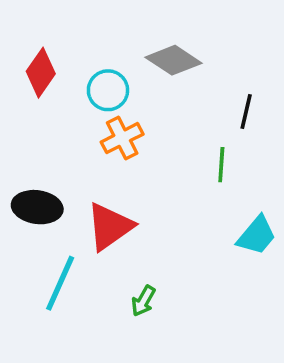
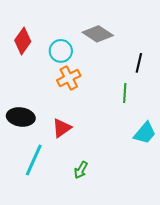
red triangle: (110, 227) -> (62, 128), size x0.7

